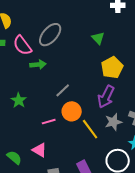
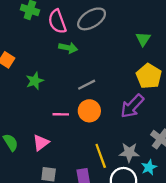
yellow pentagon: (112, 68) -> (149, 76), turned -30
gray star: (113, 122) -> (129, 152), moved
yellow line: (90, 129) -> (101, 156), moved
pink triangle: (39, 150) -> (41, 143), turned 35

